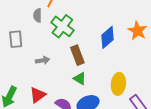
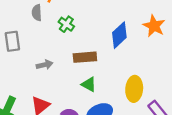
green cross: (62, 26) -> (66, 24), size x0.6
brown rectangle: (77, 55) -> (85, 57), turned -72

